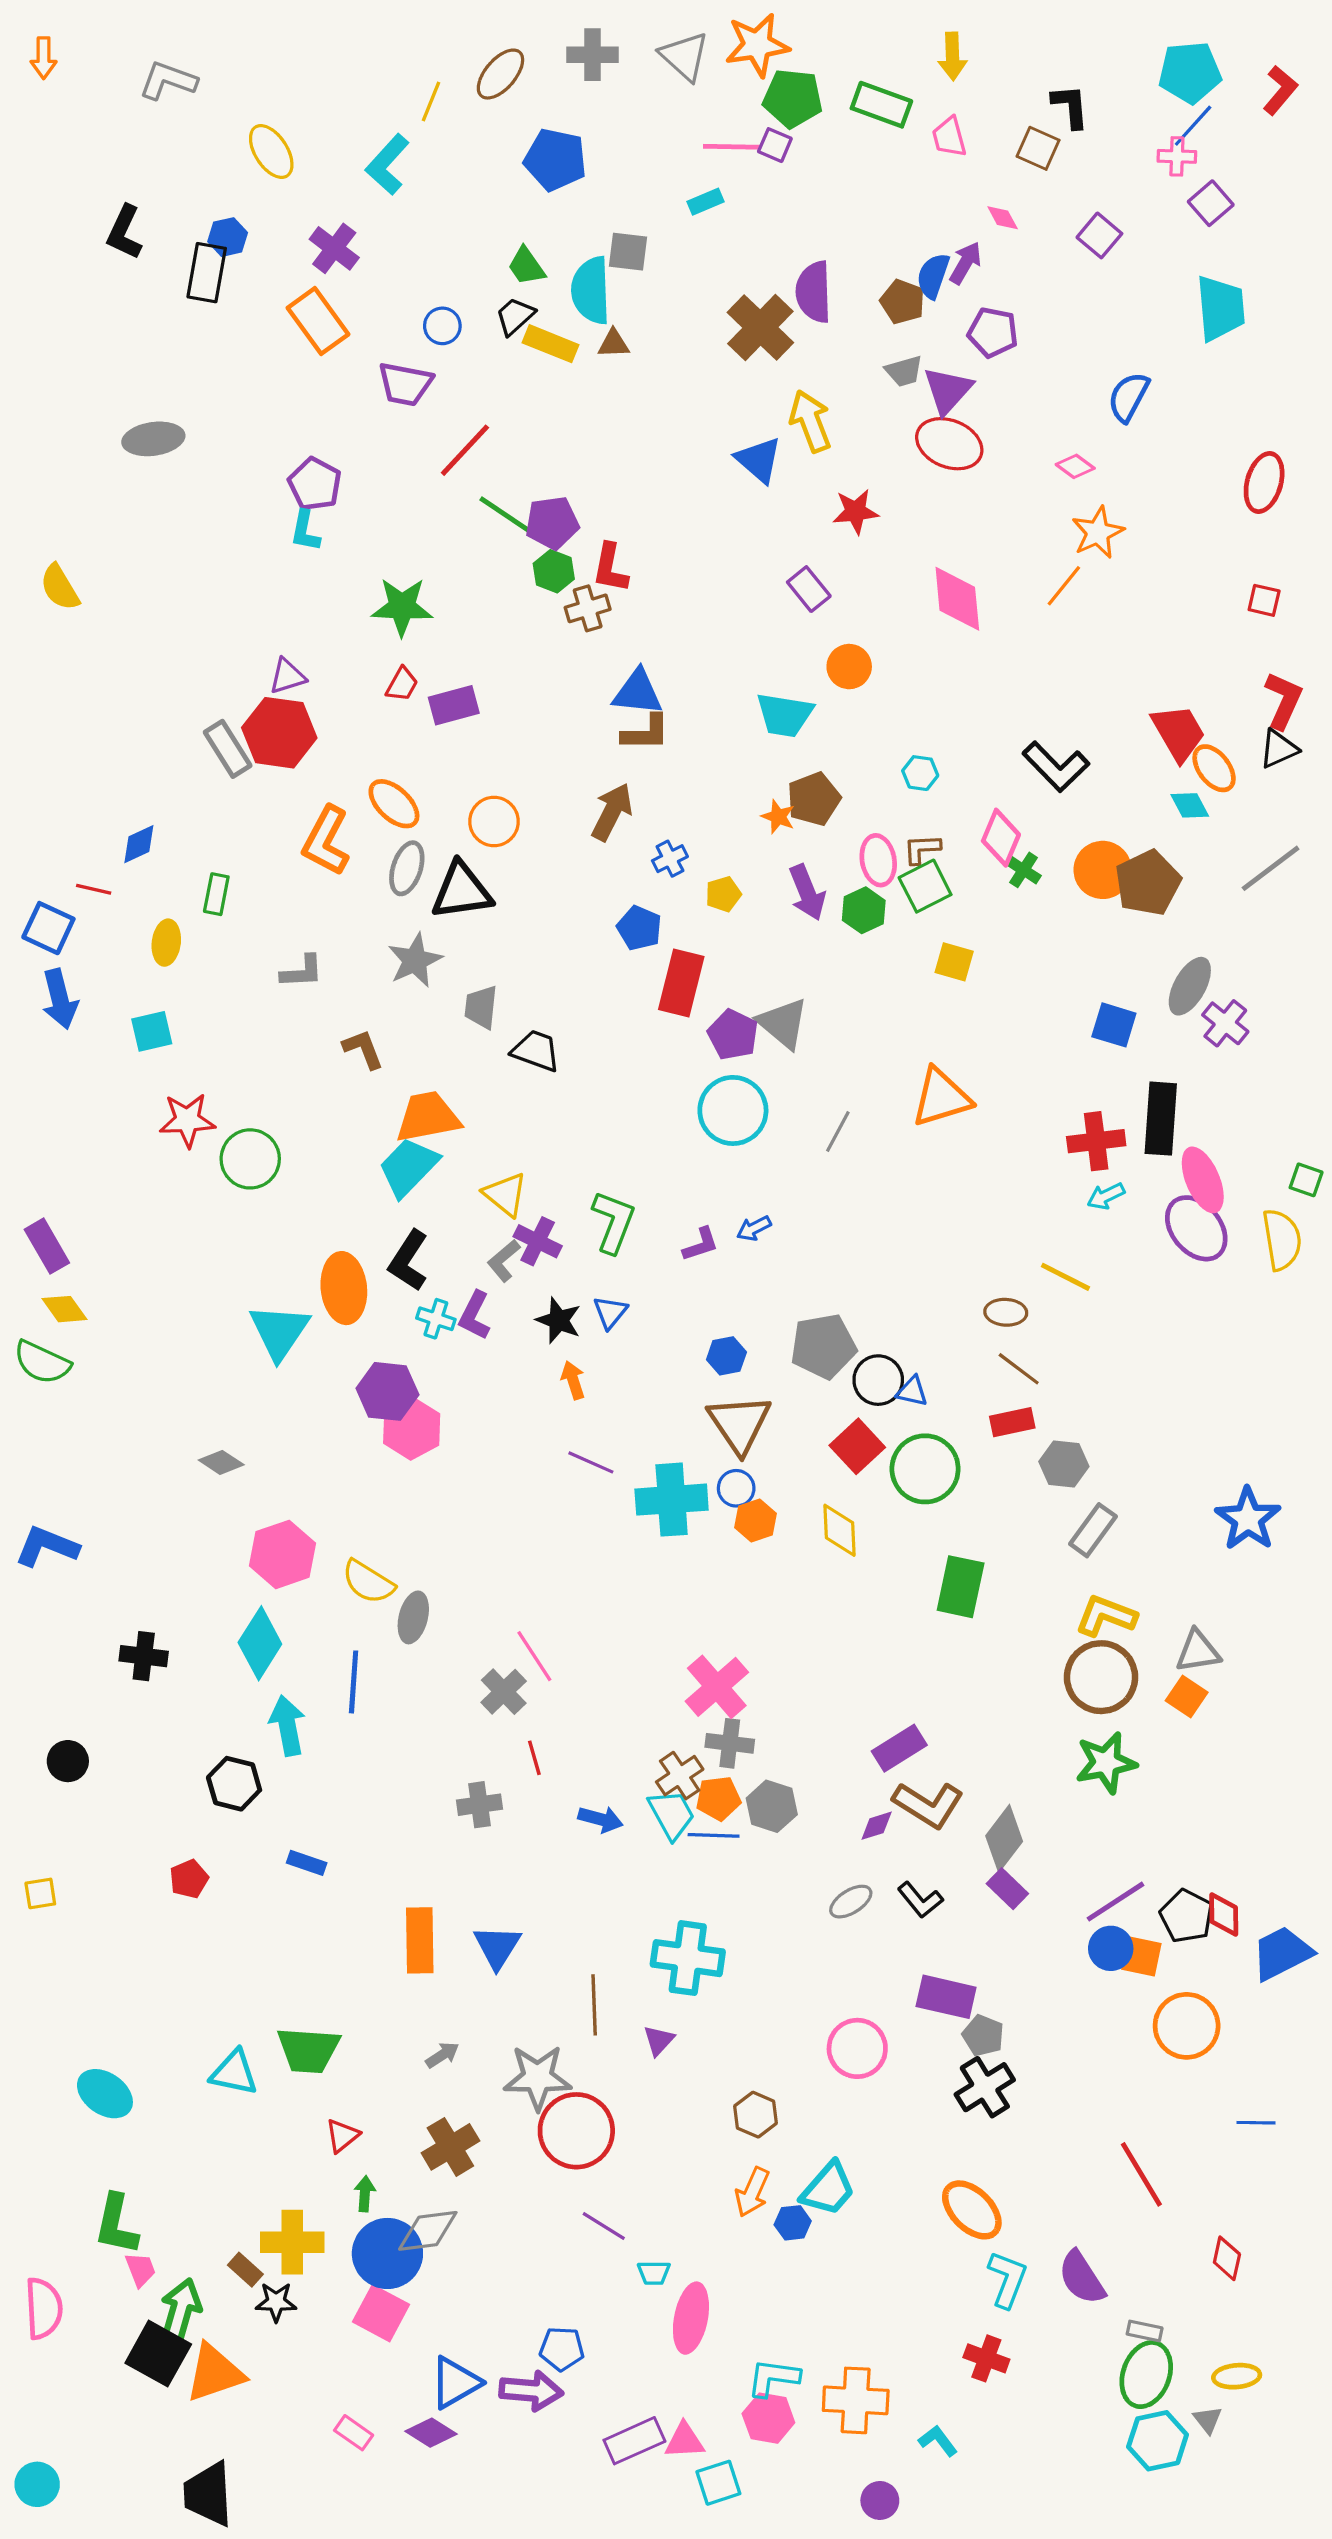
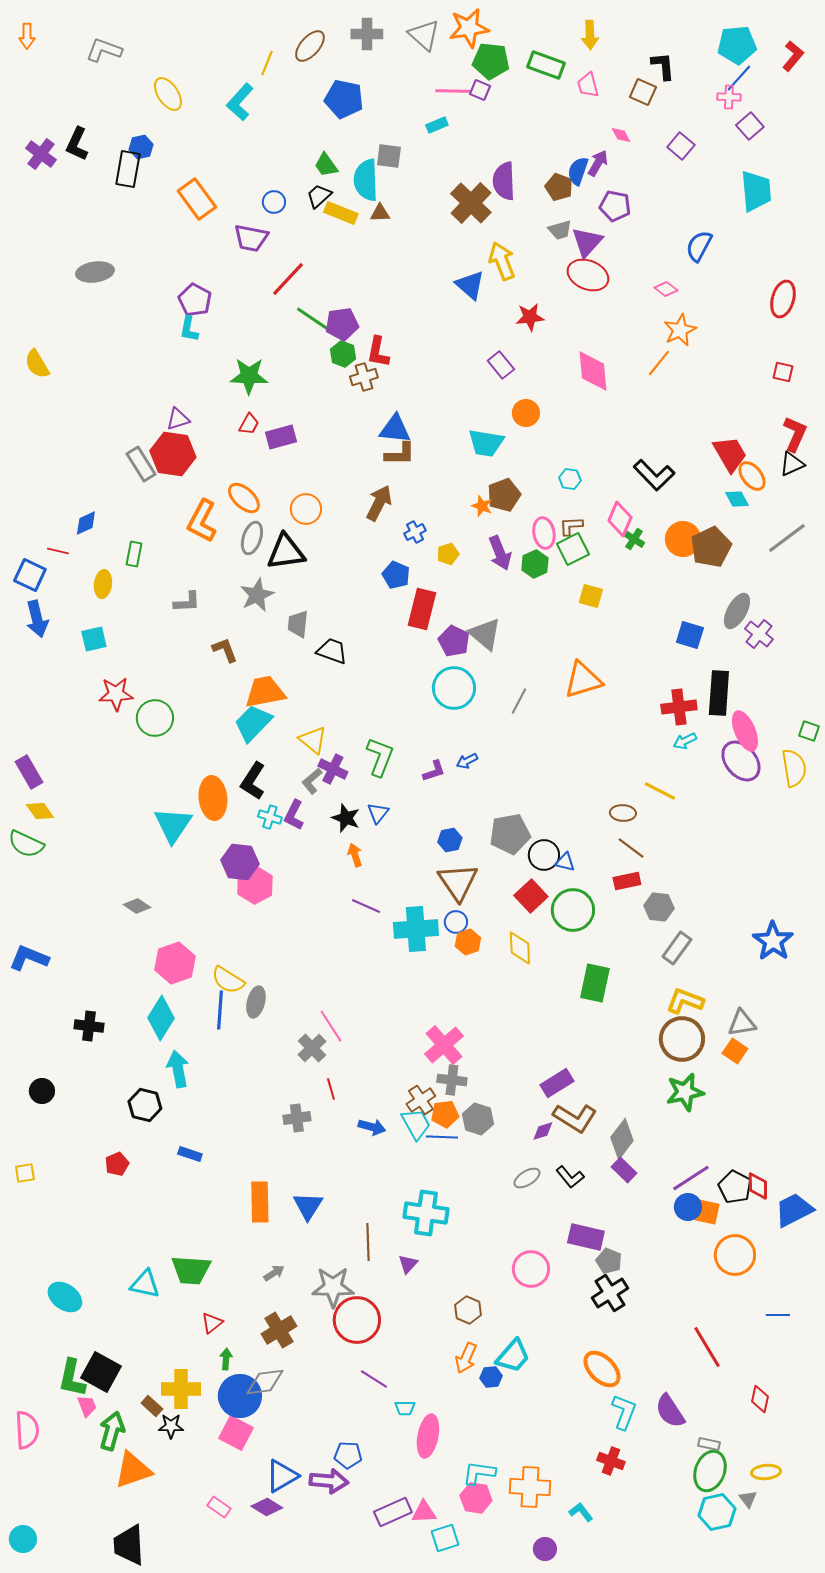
purple cross: (334, 248) -> (41, 154), moved
blue line: (354, 1682) -> (220, 1010), moved
black square: (158, 2354) -> (101, 1372), moved

